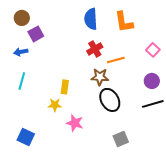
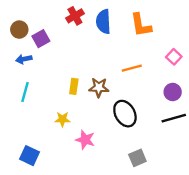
brown circle: (22, 18) -> (19, 30), moved
red cross: (95, 49) -> (75, 16), moved
brown star: (100, 77) -> (99, 87), moved
yellow rectangle: (65, 87) -> (74, 86), moved

